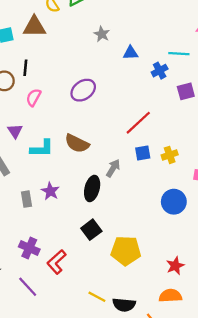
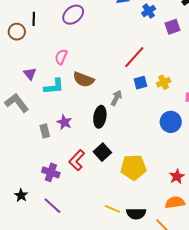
purple ellipse: (83, 90) -> (73, 15), moved
pink semicircle: (34, 97) -> (61, 57), moved
red L-shape: (57, 262) -> (77, 160), moved

